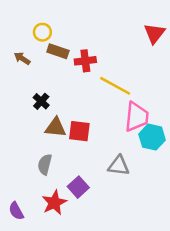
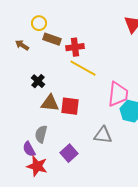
yellow line: (115, 86) -> (83, 68), moved
red star: (54, 203) -> (37, 166), moved, turned -30
purple semicircle: (16, 211) -> (29, 149), moved

